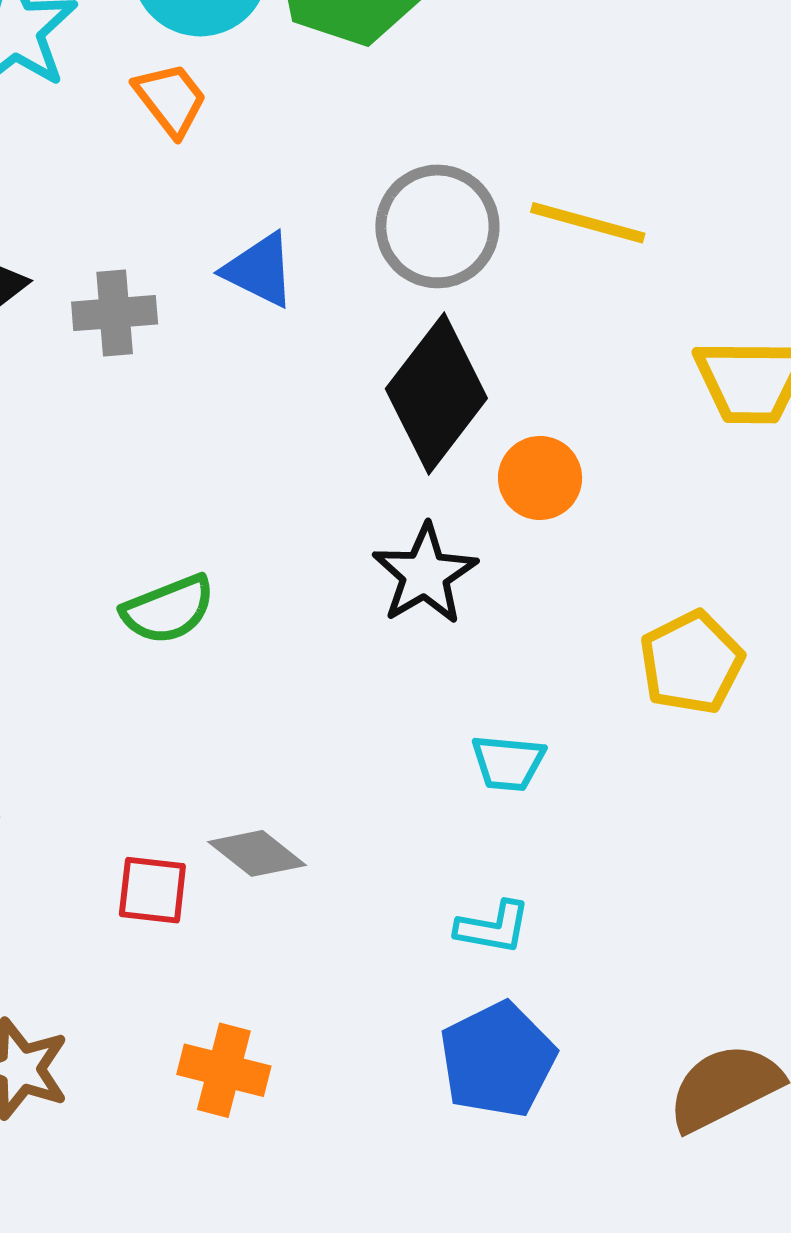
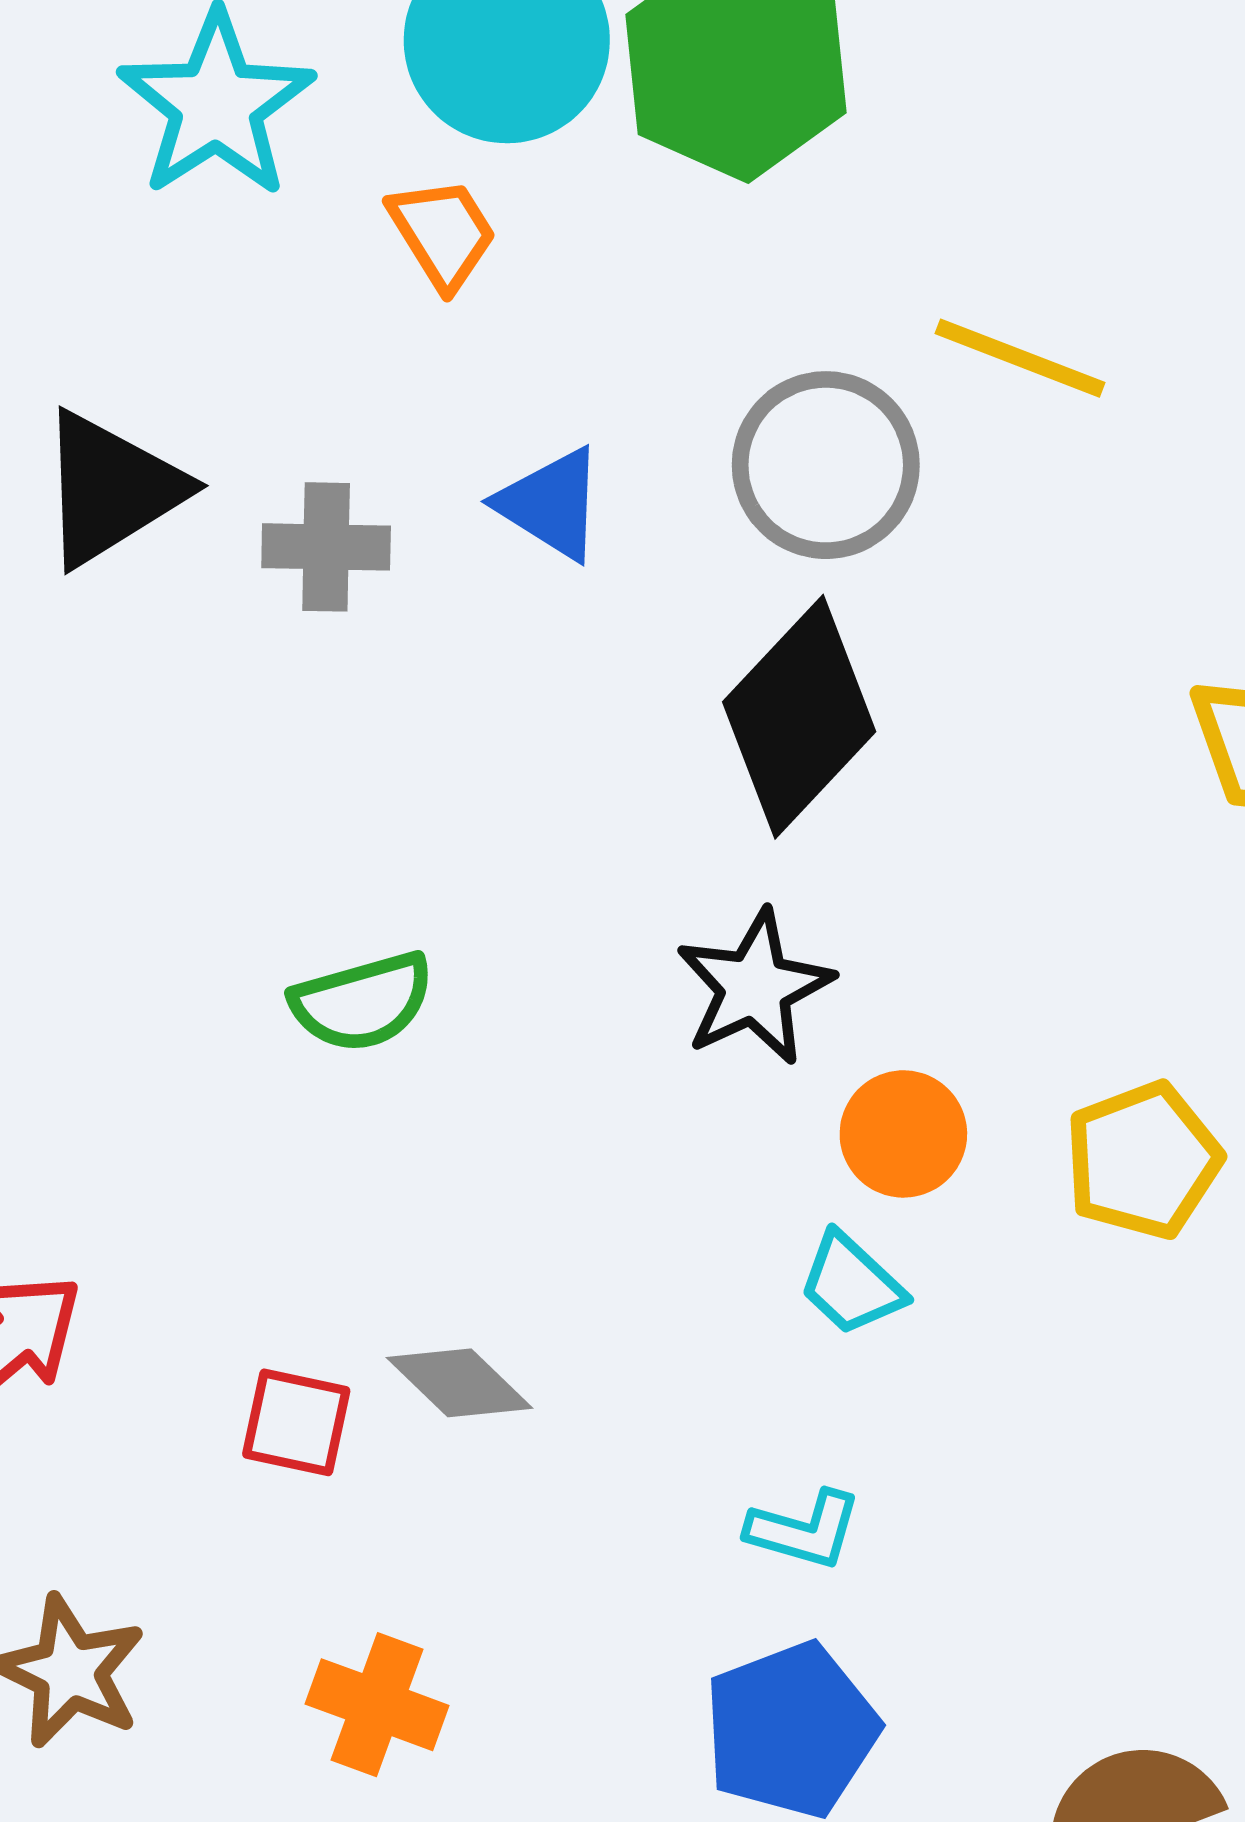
yellow line: (588, 223) -> (1020, 358), moved
orange circle: (540, 478) -> (903, 1134), moved
cyan trapezoid: (508, 763) -> (851, 1284), turned 32

